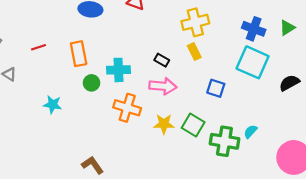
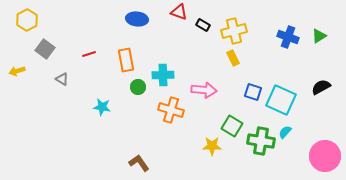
black rectangle: (162, 60) -> (203, 25), moved
cyan square: (253, 62) -> (281, 100), moved
yellow star: (164, 124) -> (212, 146), moved

